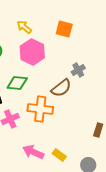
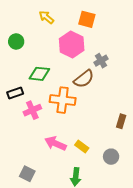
pink hexagon: (32, 52) -> (72, 45), moved

